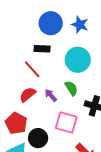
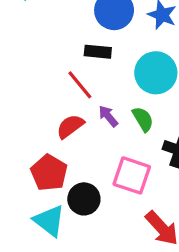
purple arrow: (51, 95) -> (108, 116), moved

